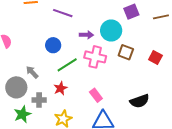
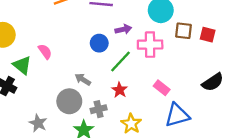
purple arrow: (86, 35) -> (123, 29), moved
red square: (155, 58) -> (208, 35), moved

